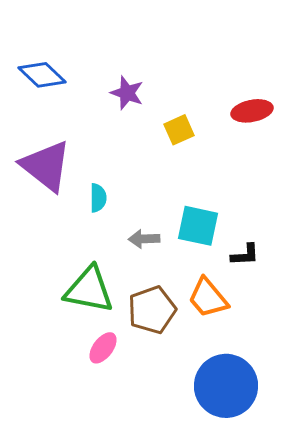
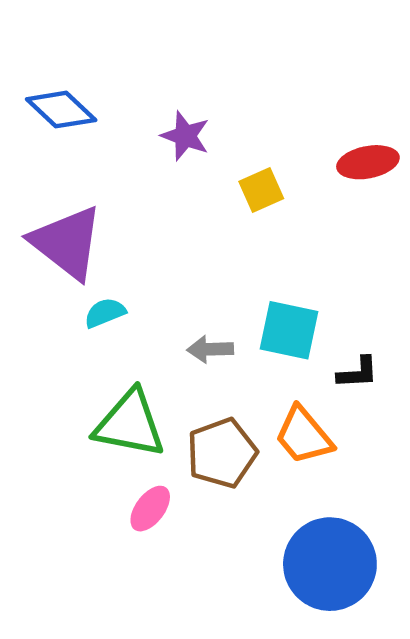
cyan semicircle: (98, 198) -> (105, 313), moved, turned -112

